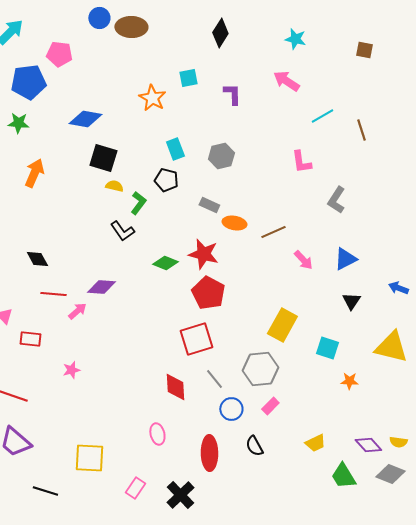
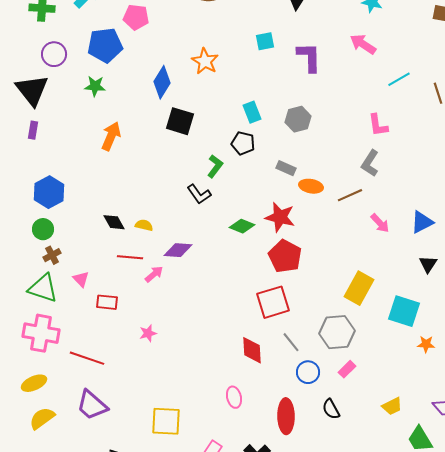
purple L-shape: (232, 94) -> (309, 57), size x1.4
orange star: (152, 98) -> (205, 61), moved
blue diamond: (85, 119) -> (162, 82), turned -68
yellow semicircle: (114, 186) -> (144, 225), moved
gray L-shape: (336, 200) -> (370, 163), moved
cyan square: (327, 348) -> (404, 311), size x1.4

